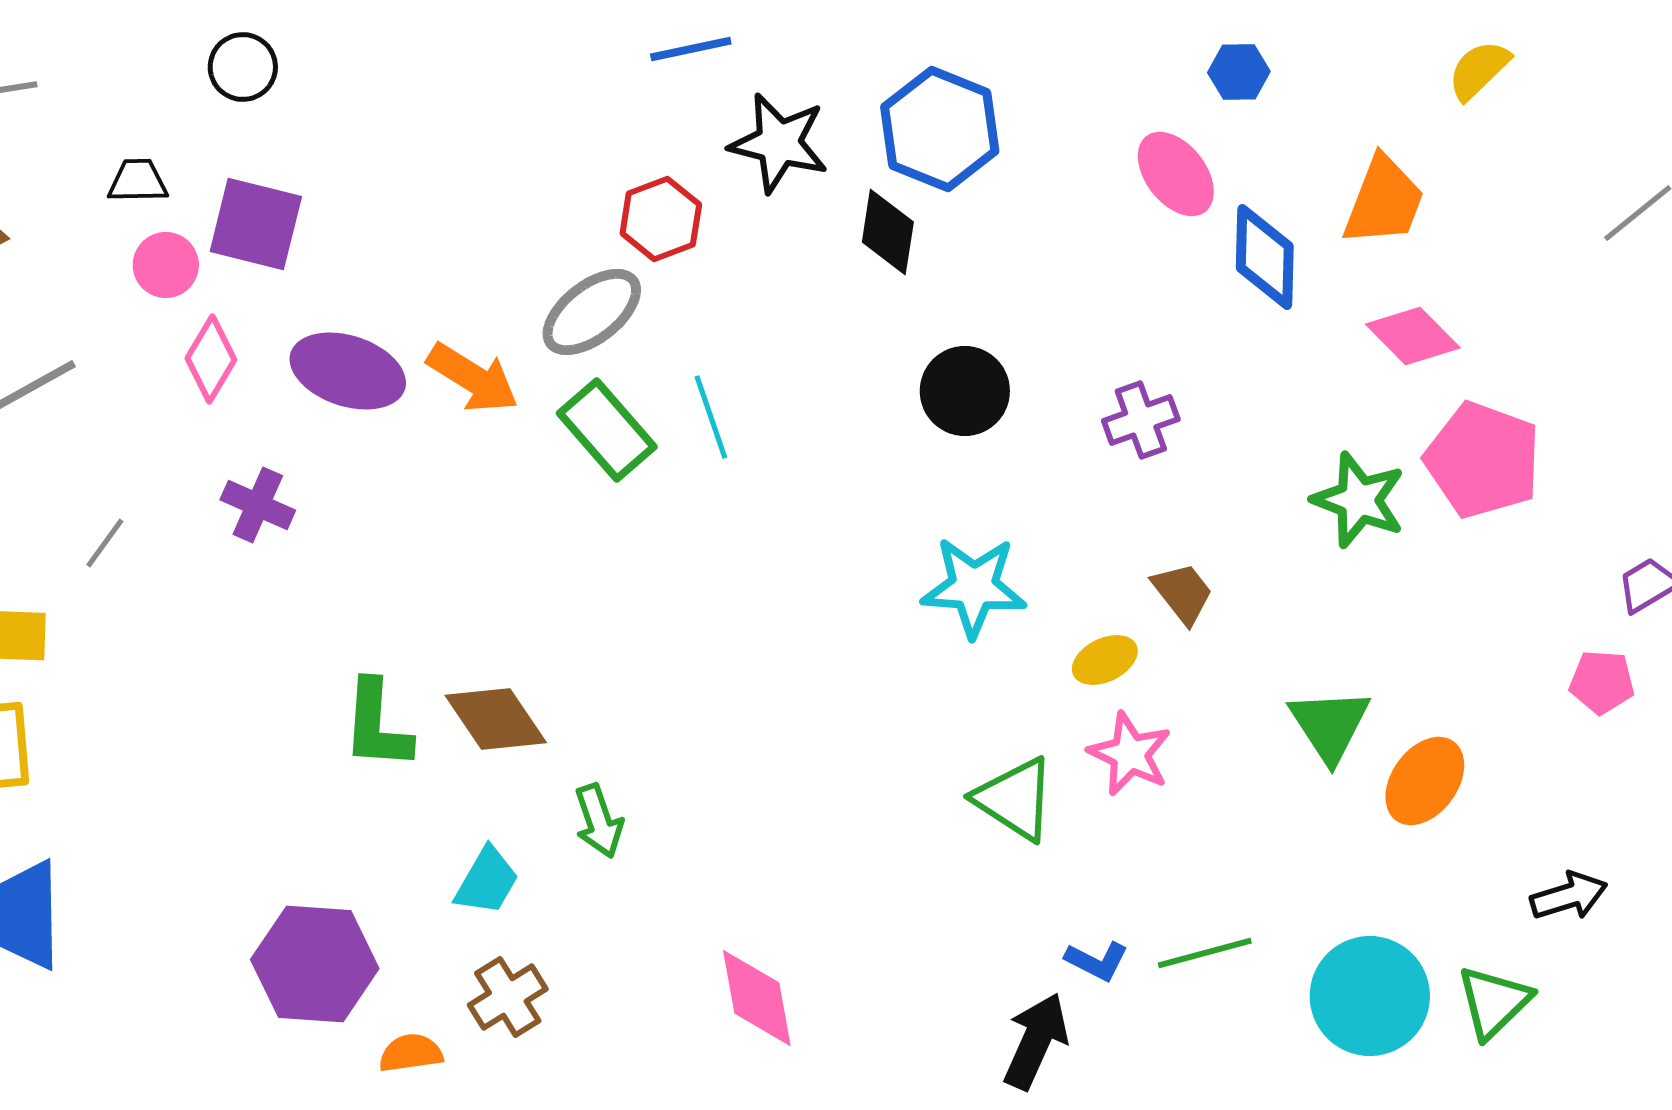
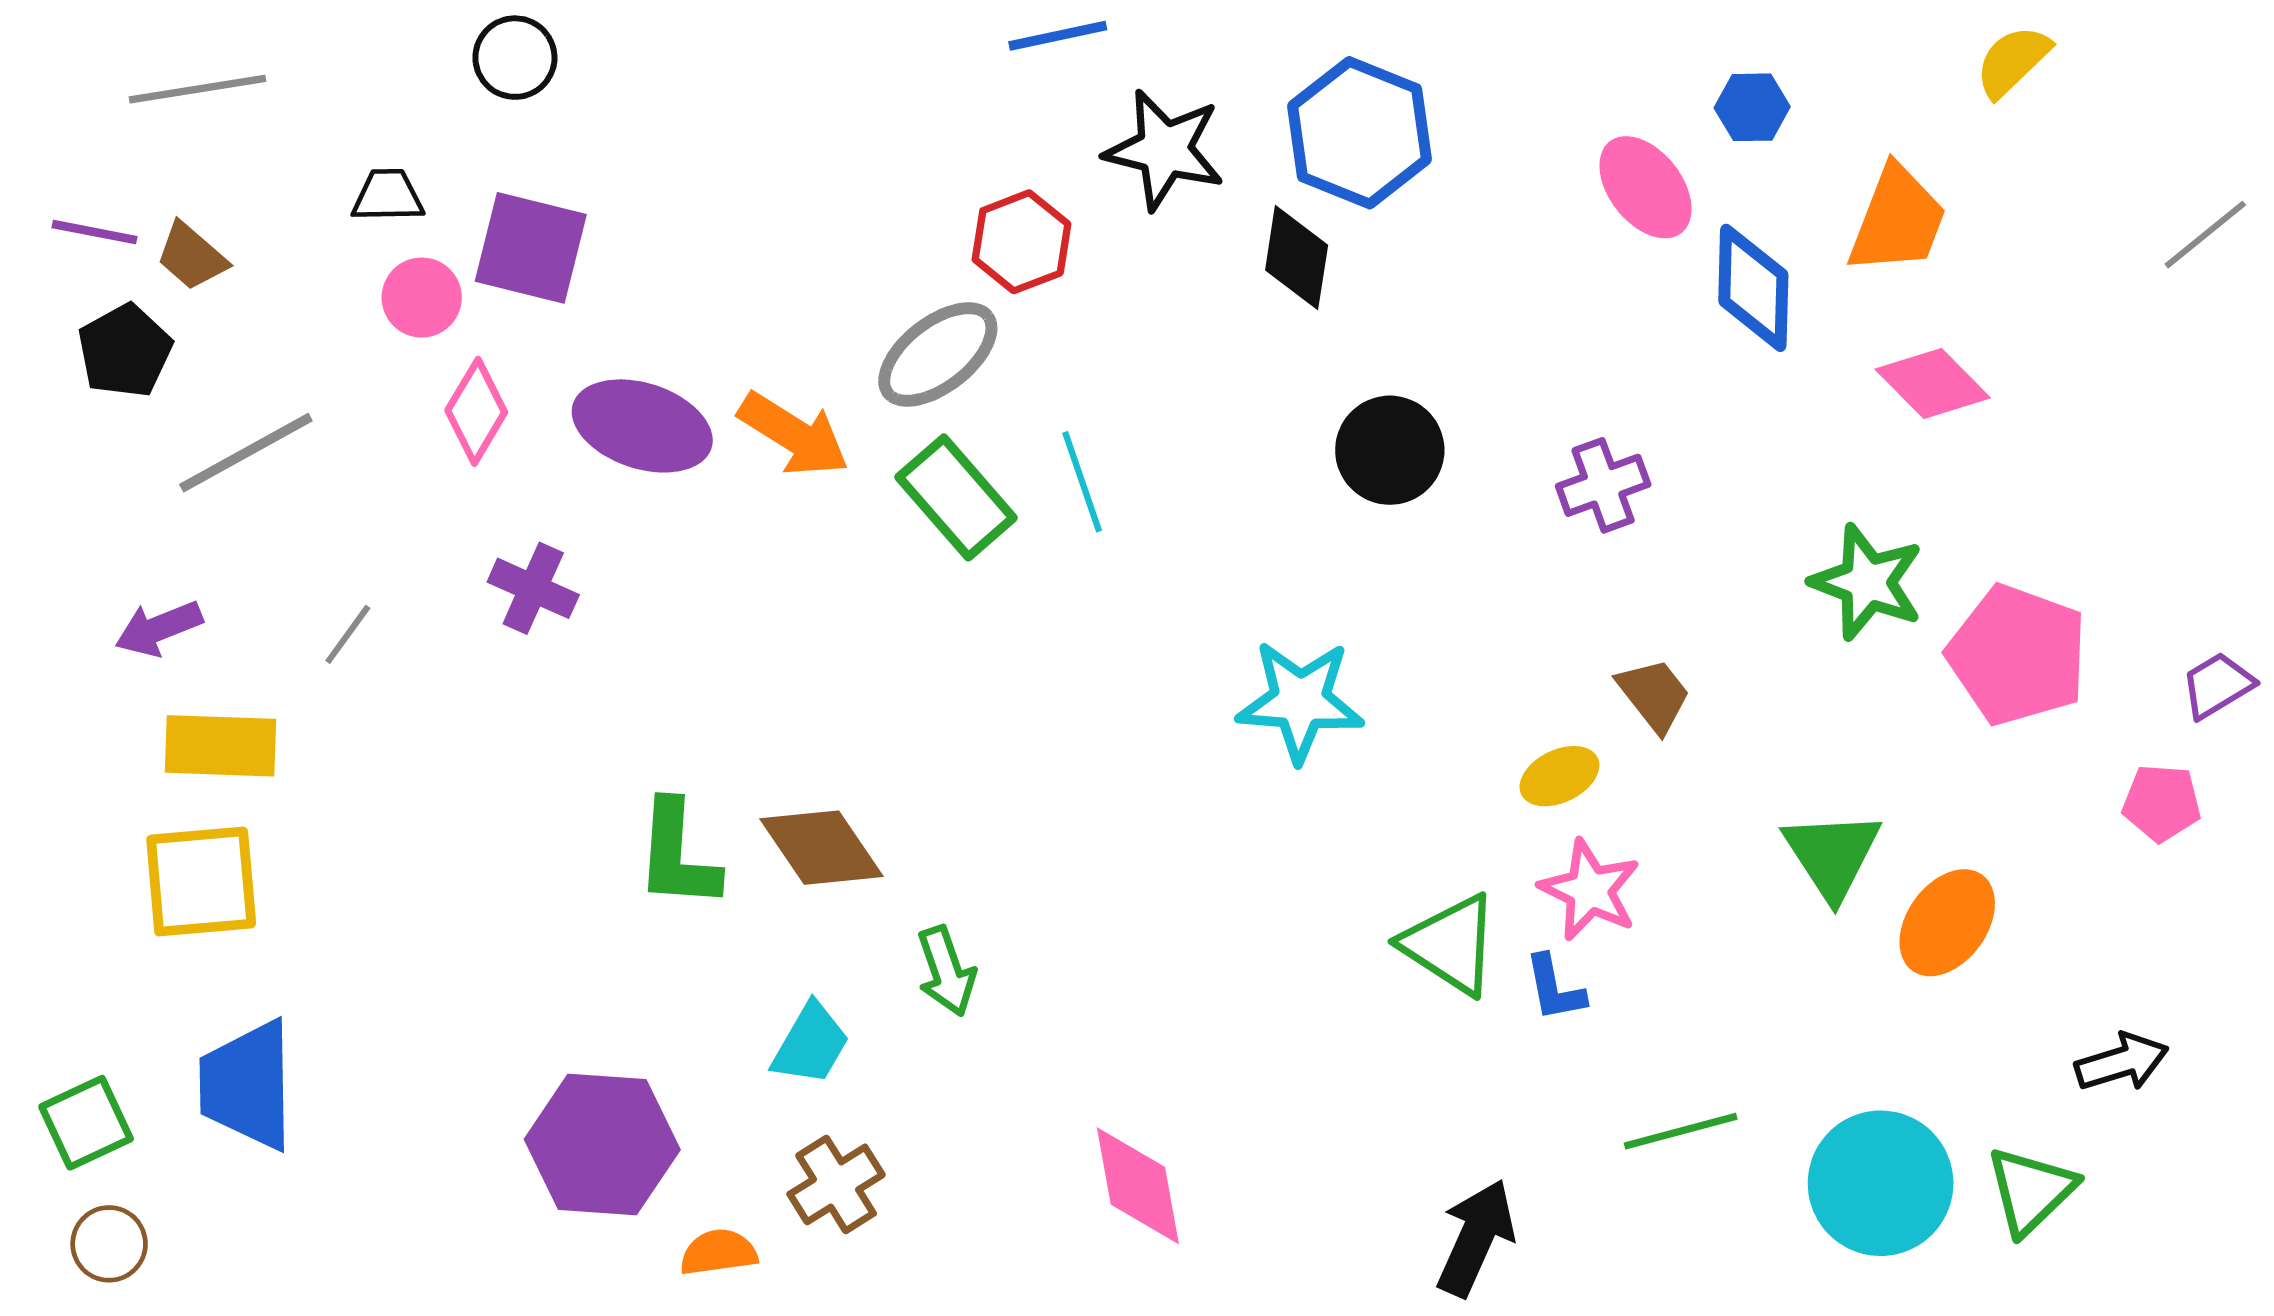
blue hexagon: (1239, 72) -> (1752, 107), moved
pink pentagon: (1483, 460) -> (2017, 655), moved
cyan star: (974, 587) -> (1300, 701), moved
blue L-shape: (1097, 961) -> (1555, 988), moved, turned 52

